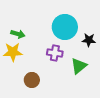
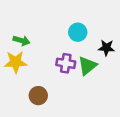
cyan circle: (65, 27) -> (78, 32), size x0.6
green triangle: (79, 66) -> (87, 66), moved

